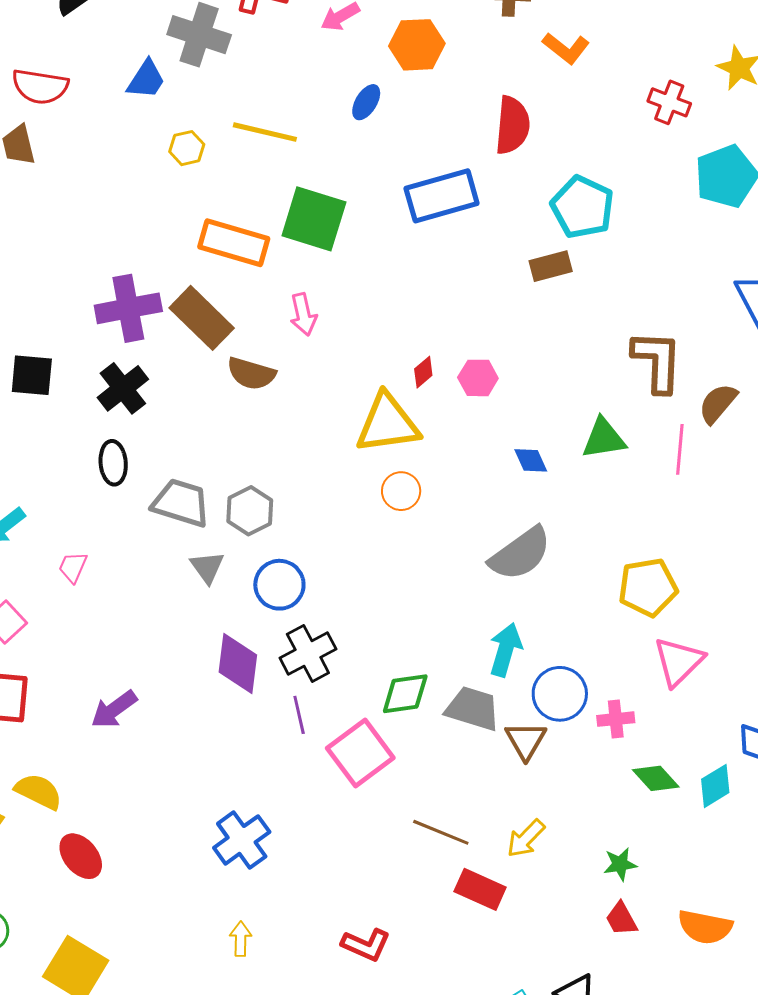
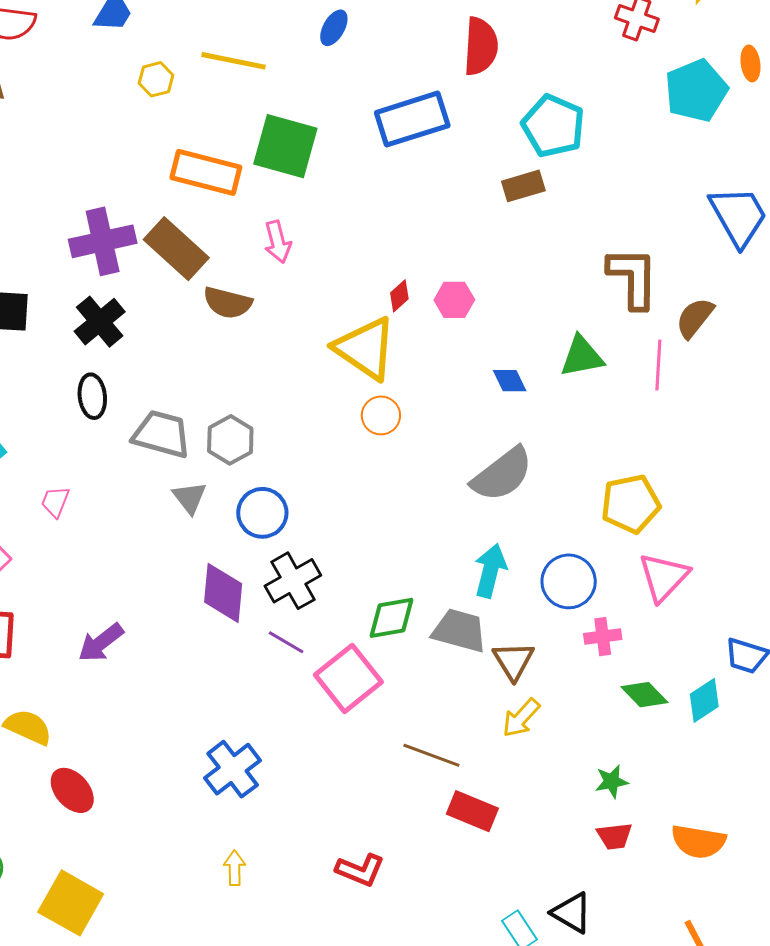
yellow triangle: (388, 423) -> (365, 348), turned 44
blue circle: (560, 694) -> (569, 581), moved
purple line: (299, 715) -> (286, 642), turned -45
yellow arrow: (526, 838) -> (521, 718), moved
red trapezoid: (621, 919) -> (615, 836), turned -66

